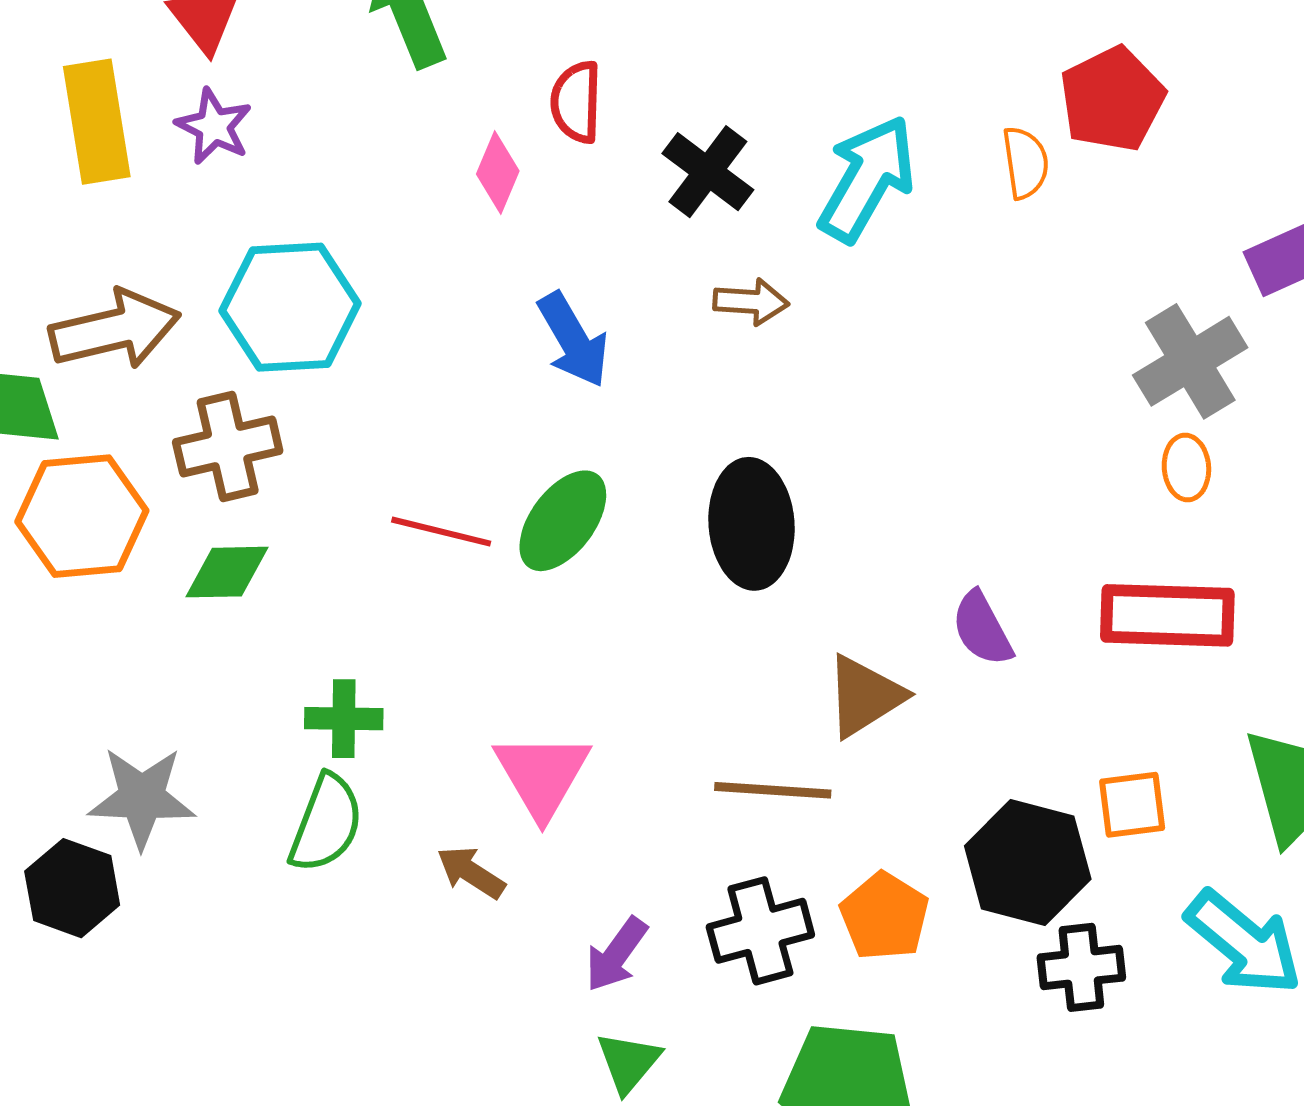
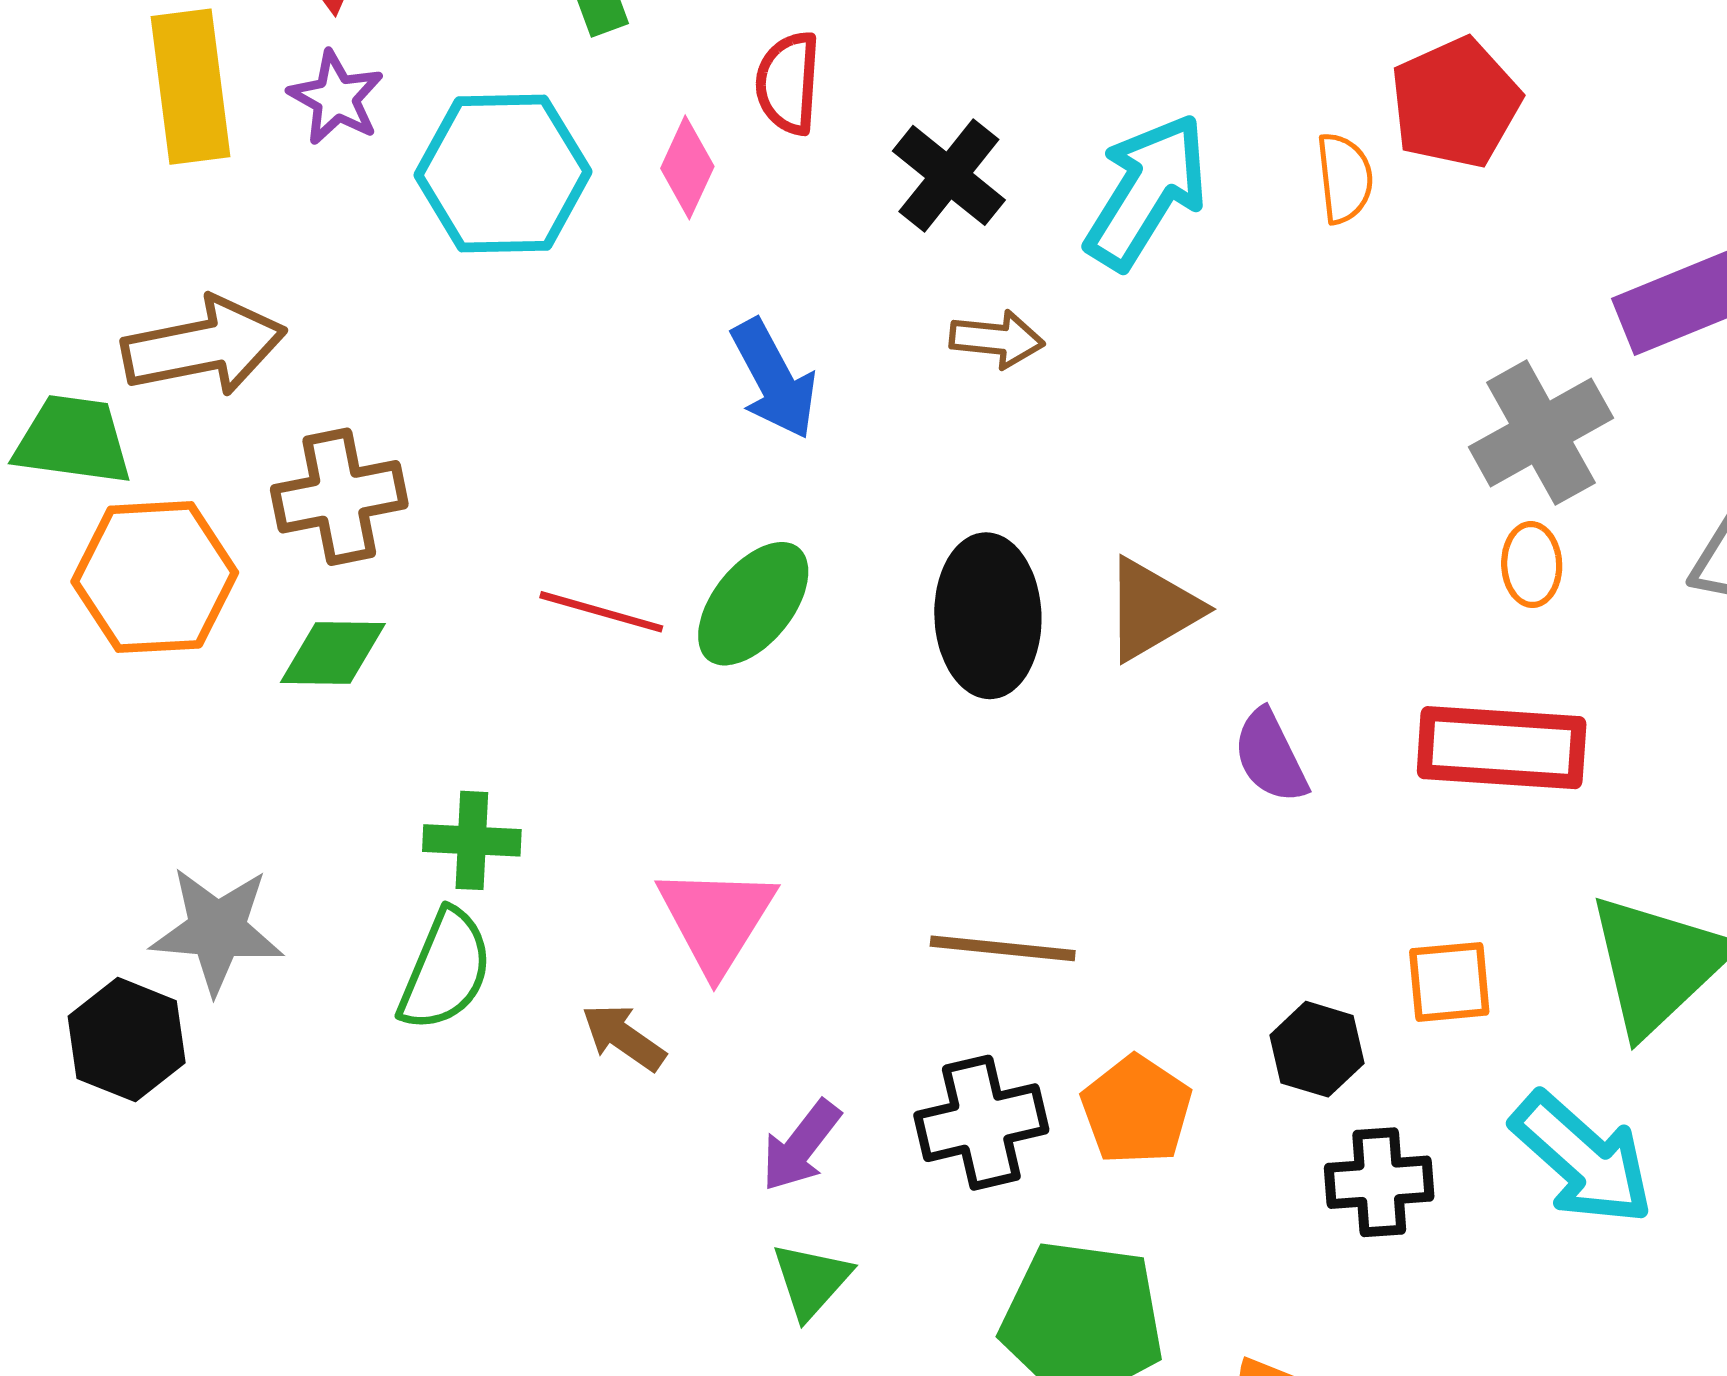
cyan hexagon: (290, 307) -> (503, 173), moved
brown triangle: (865, 696) -> (1152, 609), moved
black hexagon: (1028, 862) -> (1317, 1049), size x0.6

